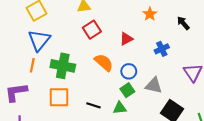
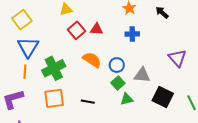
red triangle: (126, 39) -> (96, 29), moved, turned 40
blue cross: (162, 49) -> (132, 34), moved, turned 32
green cross: (63, 66) -> (54, 68), turned -30
green triangle: (120, 108) -> (127, 99), moved

